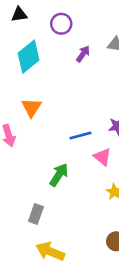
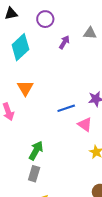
green arrow: (59, 175) -> (36, 151), moved

